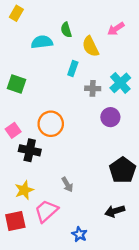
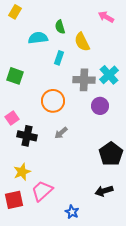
pink arrow: (116, 29) -> (106, 17), moved, turned 63
cyan rectangle: (73, 69) -> (59, 58), moved
gray cross: (93, 88) -> (84, 80), size x1.5
orange circle: (51, 124) -> (53, 101), moved
gray arrow: (67, 185) -> (61, 133), moved, turned 80

